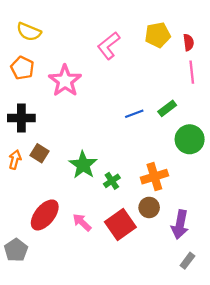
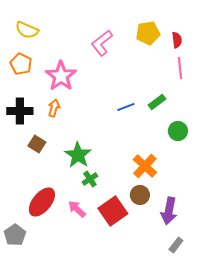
green circle: (190, 139) -> (178, 131), size x0.7
orange arrow: (15, 160) -> (54, 108), moved
orange cross: (154, 177) -> (145, 166), turned -30
green cross: (112, 181) -> (90, 179), moved

